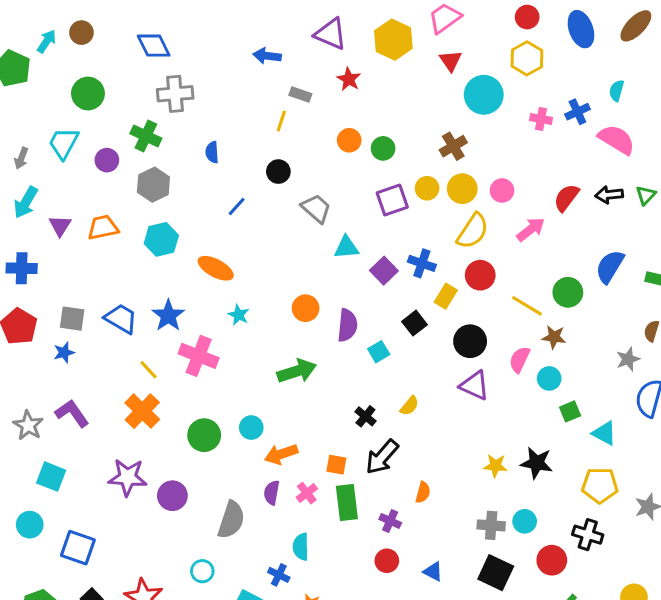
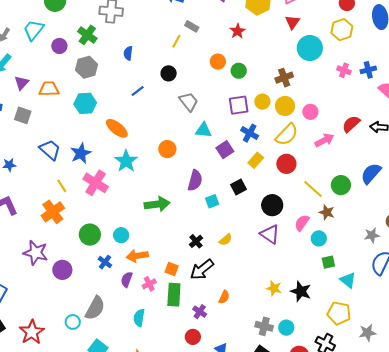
red star: (349, 79) -> (238, 31), moved
blue cross: (422, 263) -> (250, 133), moved
yellow rectangle: (446, 296) -> (256, 160), moved
orange circle: (306, 308) -> (167, 149), moved
cyan star: (239, 315) -> (126, 161), size x1.6
gray square: (72, 319) -> (23, 115), moved
gray semicircle: (231, 520) -> (95, 308), moved
blue cross: (279, 575) -> (105, 262), moved

